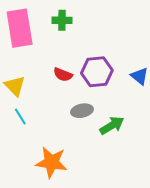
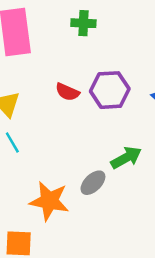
green cross: (62, 20) -> (83, 23), moved
gray ellipse: (82, 111) -> (93, 183), moved, turned -35

